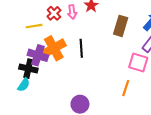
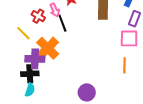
yellow line: (34, 26) -> (23, 33), turned 70
black line: (81, 48) -> (62, 23), moved

